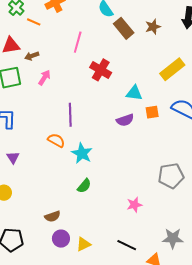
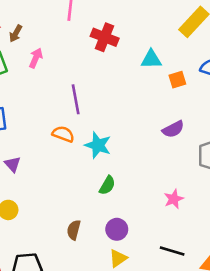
brown arrow: (32, 56) -> (16, 33), turned -32
purple semicircle: (125, 120) -> (173, 129), moved
brown semicircle: (52, 216) -> (74, 230), turned 133
purple circle: (61, 239) -> (117, 229), moved

